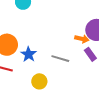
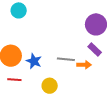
orange arrow: (82, 39) -> (84, 65), moved

